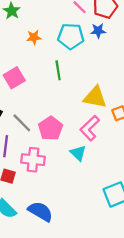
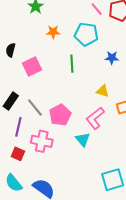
blue star: (98, 31) -> (112, 58), moved
yellow triangle: (95, 97) -> (103, 91), size x0.6

